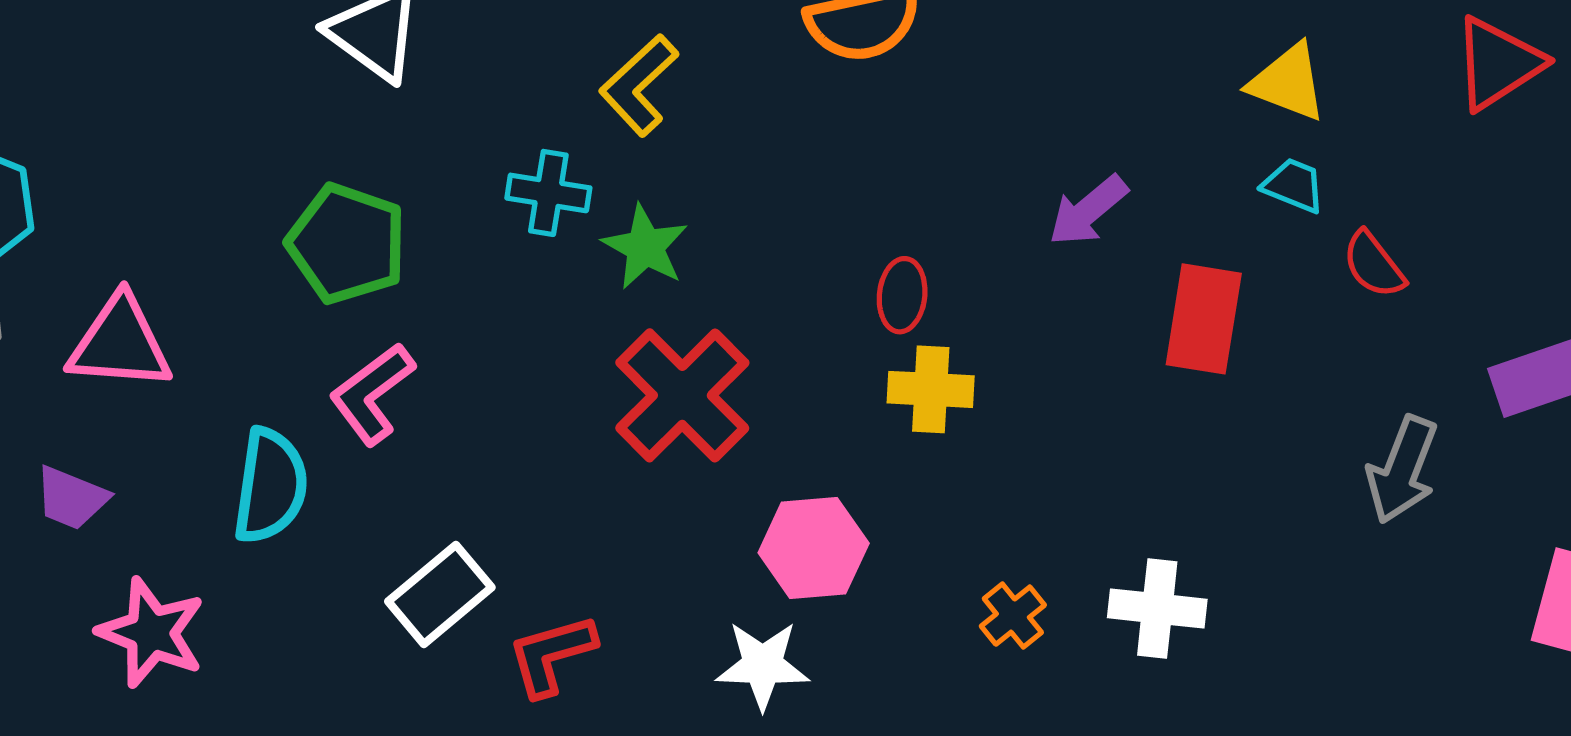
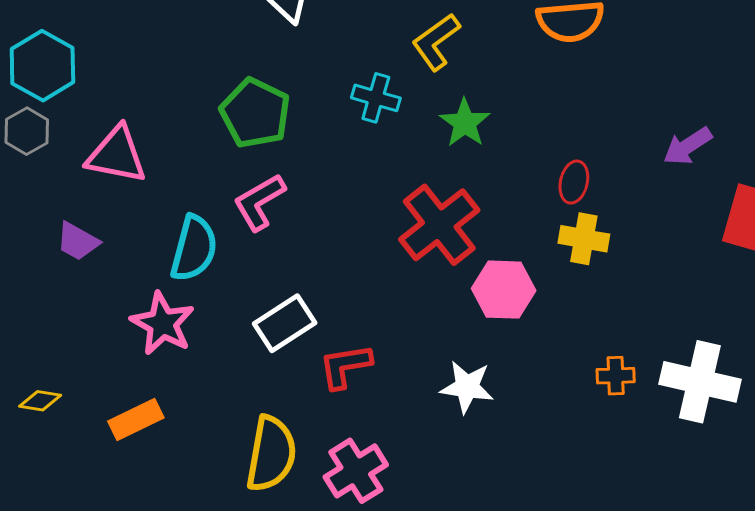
green star: (645, 247) -> (465, 123), moved
pink hexagon: (814, 548) -> (504, 290), moved
white cross: (1157, 608) -> (700, 382), size x1.4
orange cross: (1013, 616) -> (616, 376), turned 30
pink star: (151, 633) -> (163, 323), moved

